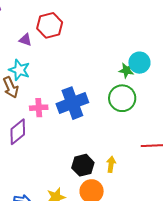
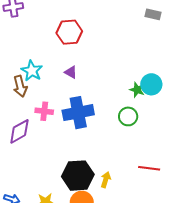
purple triangle: (25, 40) -> (71, 72), moved
green circle: (122, 98) -> (128, 116), size x0.7
black hexagon: (83, 165) -> (78, 176), size x1.4

